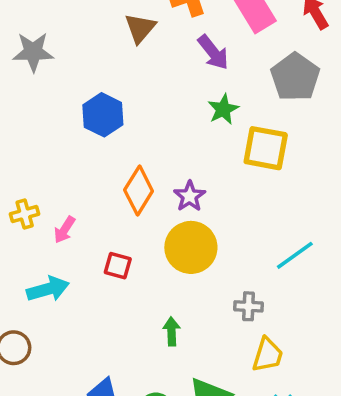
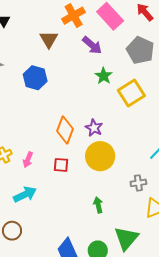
blue hexagon: (103, 115) -> (35, 78), moved
yellow square: (266, 148) -> (131, 93), turned -32
red square: (118, 266) -> (61, 165), moved

